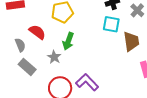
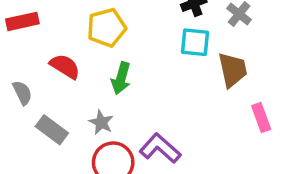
gray semicircle: (20, 45) -> (22, 93), moved
gray star: (54, 57) -> (101, 122), moved

